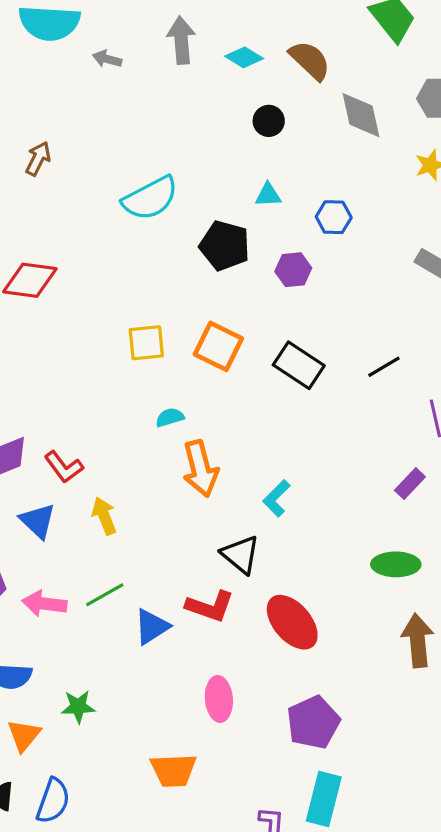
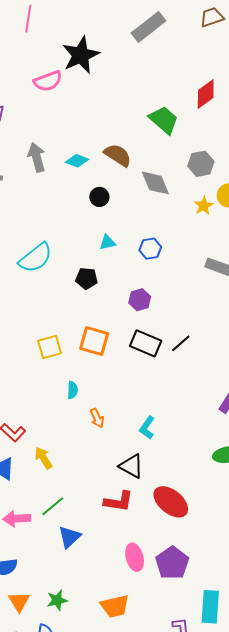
black pentagon: (225, 246) -> (87, 278), size x0.7
purple hexagon: (293, 270) -> (140, 300), moved
black line: (384, 367) -> (181, 343), moved
cyan semicircle: (170, 417) -> (72, 390), turned 120
orange arrow: (200, 469) -> (97, 418), size x0.6
blue triangle: (152, 627) -> (70, 537), moved
green star: (78, 707) -> (57, 600), moved
purple pentagon: (313, 722) -> (172, 563), moved

